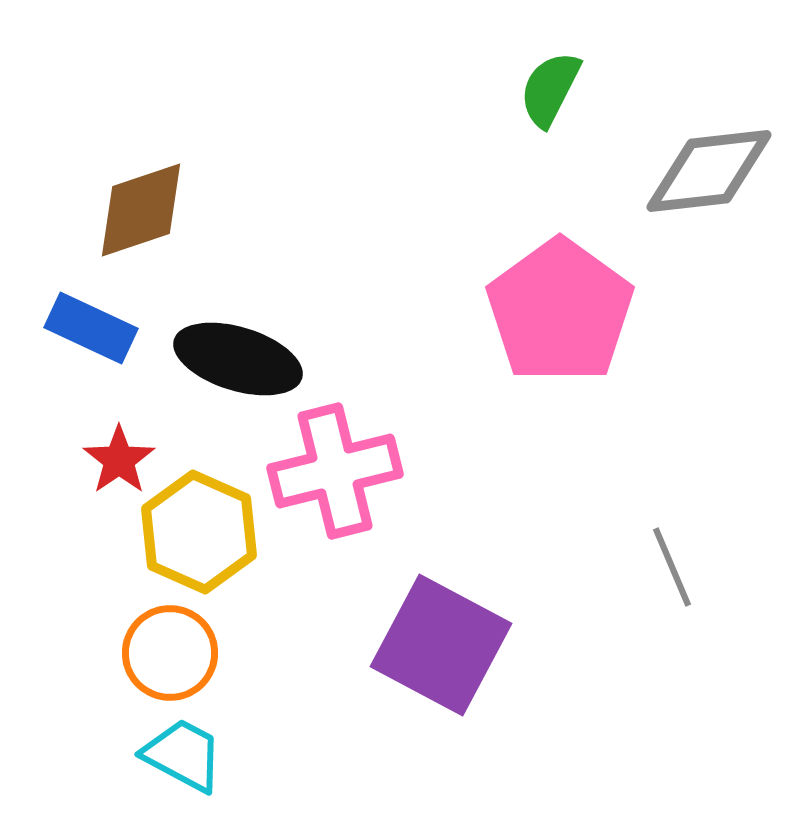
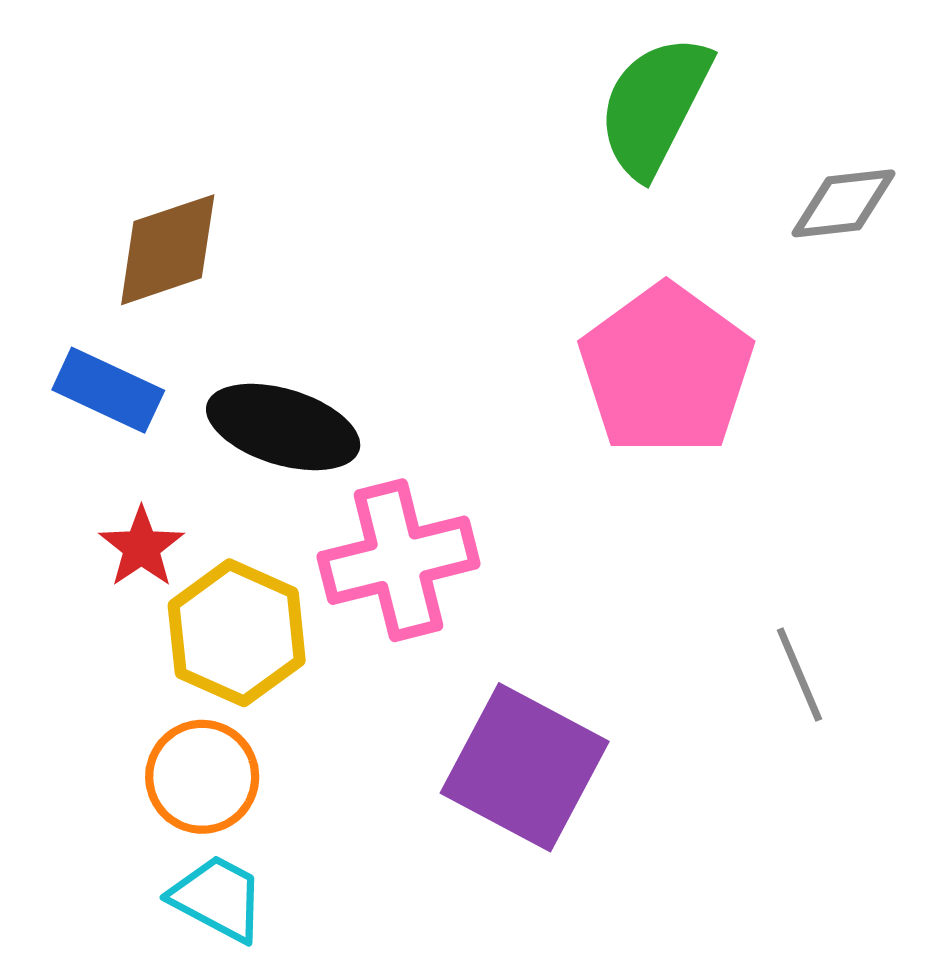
green semicircle: (550, 89) -> (654, 106), size x1.6
gray diamond: (709, 171) -> (843, 203), size x0.7

